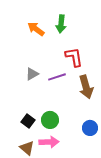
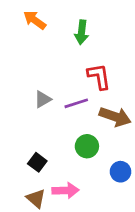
orange arrow: (36, 29) -> (35, 20), moved
brown arrow: (86, 87) -> (115, 117), turned -55
green circle: (50, 120) -> (87, 146), moved

